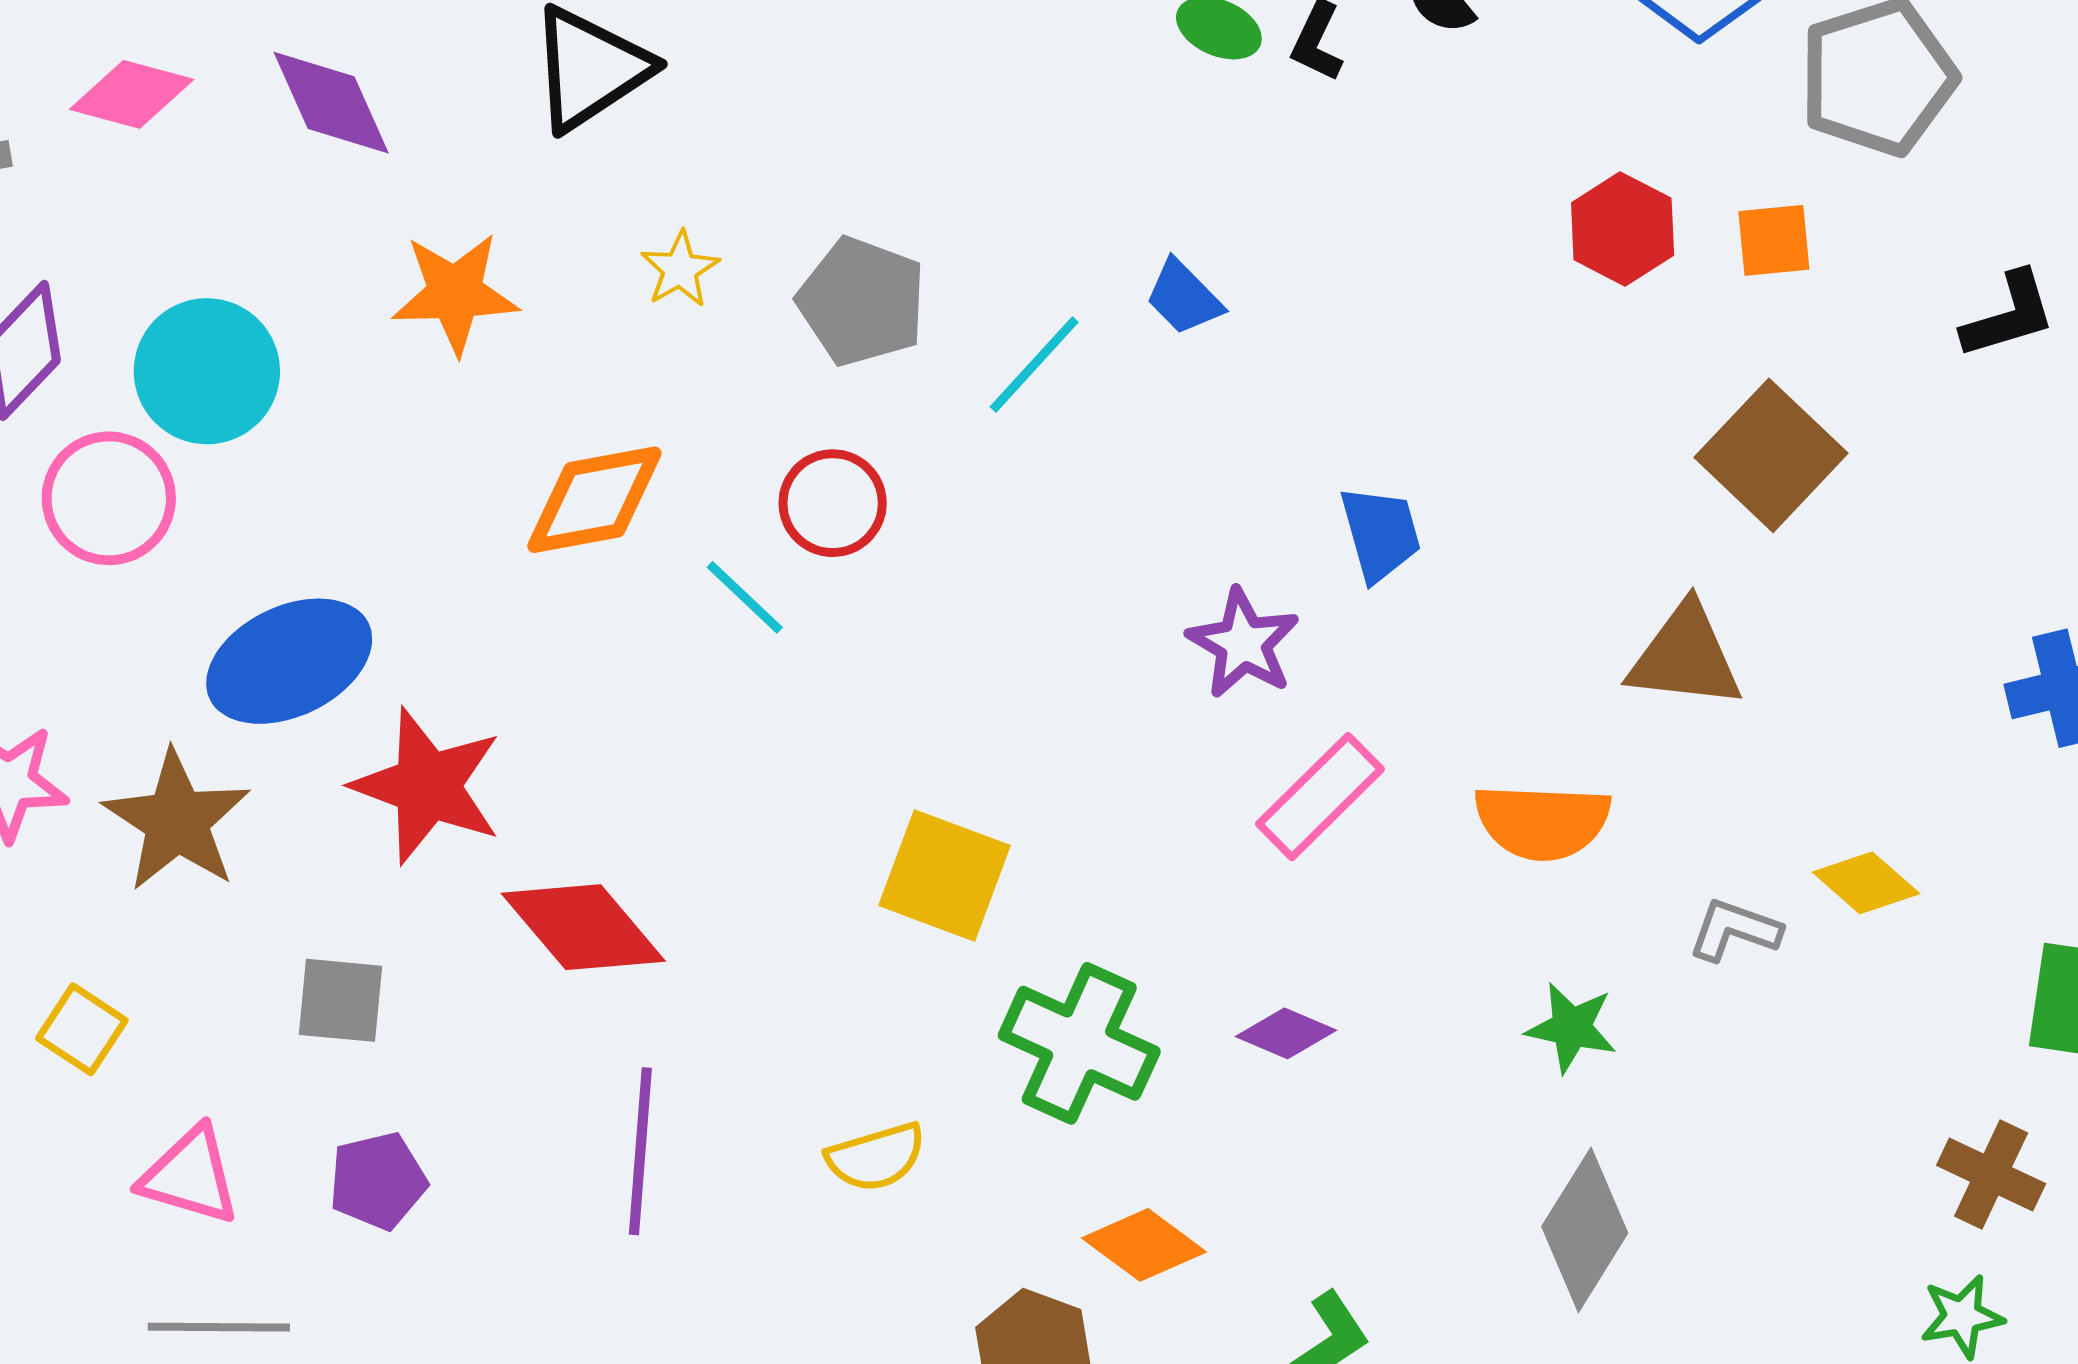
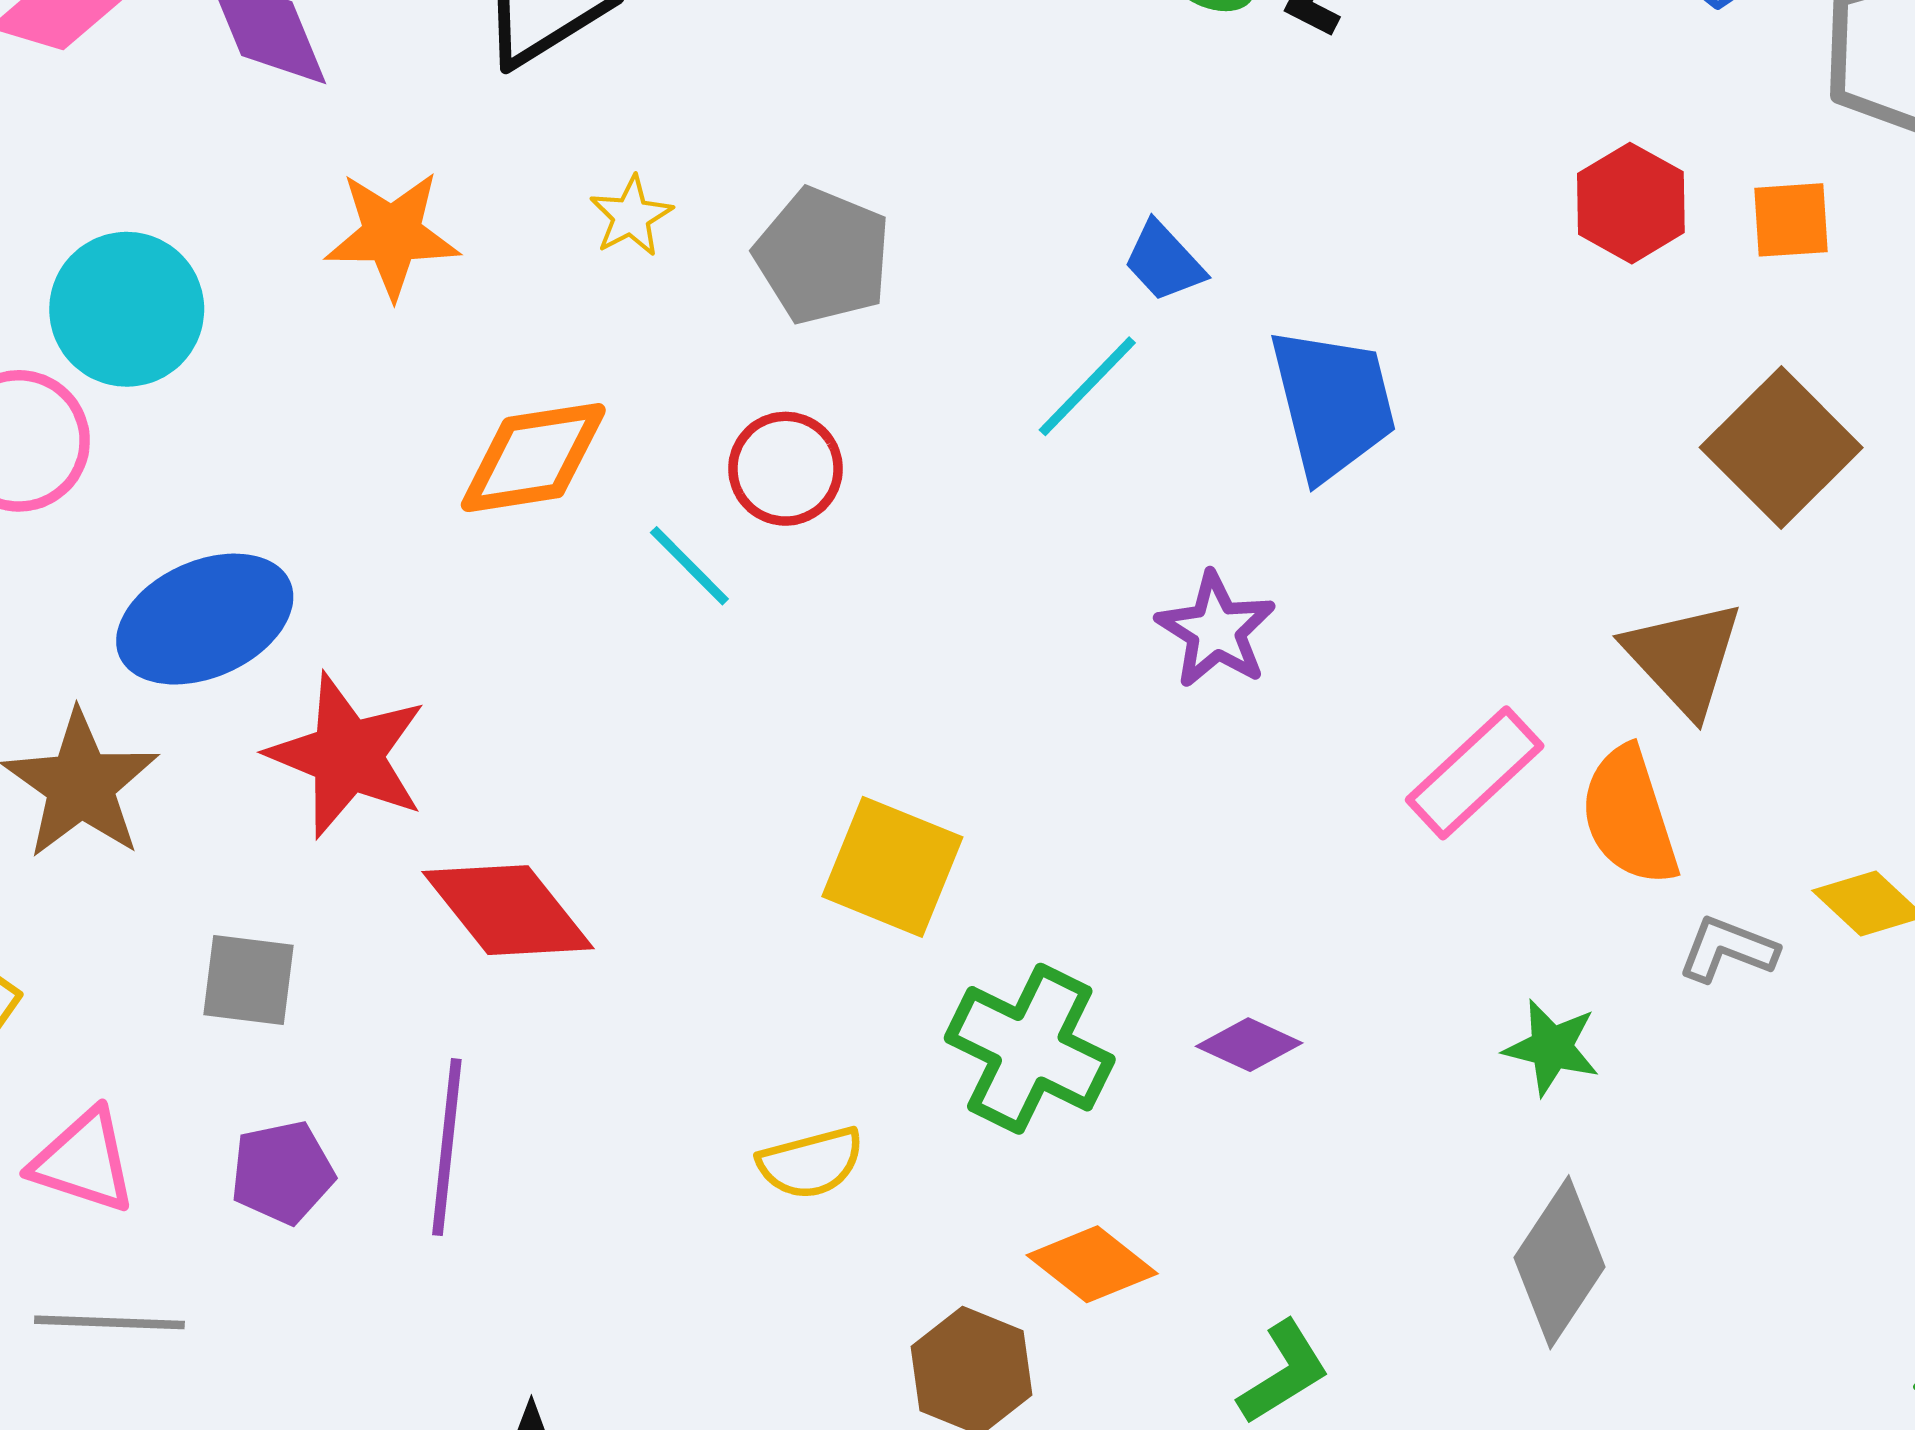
cyan line: (1034, 364) -> (1087, 386), moved
blue trapezoid: (1380, 534) -> (1333, 404), moved, size x1.5
brown triangle: (1685, 656) -> (1684, 658), turned 39
pink rectangle: (1320, 797) -> (1475, 773), moved
orange semicircle: (1542, 822) -> (1629, 816), moved, turned 68
purple line: (640, 1151) -> (447, 1147), moved

